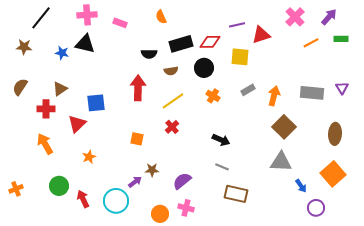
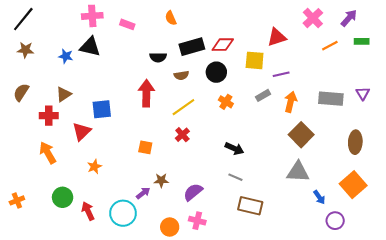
black line: (41, 18) -> (23, 19), moved
purple line: (237, 25) -> (281, 74), moved

